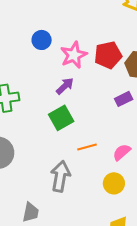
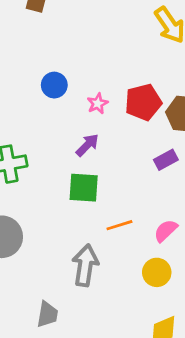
pink star: (74, 55) -> (98, 104), size x0.6
green square: (61, 118) -> (84, 188), turned 35

